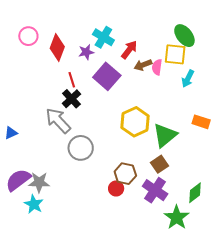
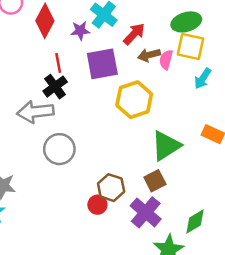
green ellipse: (184, 36) -> (186, 22), moved, turned -75
purple square: (107, 76) -> (102, 64), turned 32
gray arrow: (58, 121) -> (35, 112), turned -60
yellow hexagon: (135, 122) -> (134, 100), moved

